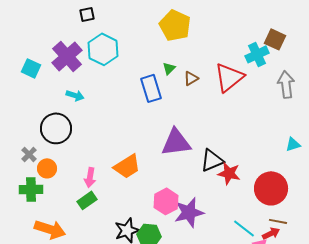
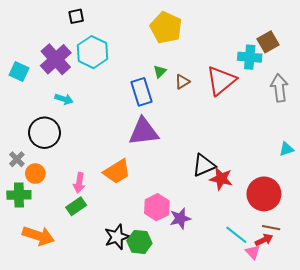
brown square: (275, 39) -> (268, 42), turned 35
cyan cross: (257, 54) -> (250, 57), turned 30
purple triangle: (176, 142) -> (144, 132), moved
purple star: (189, 212) -> (180, 218), size x0.7

